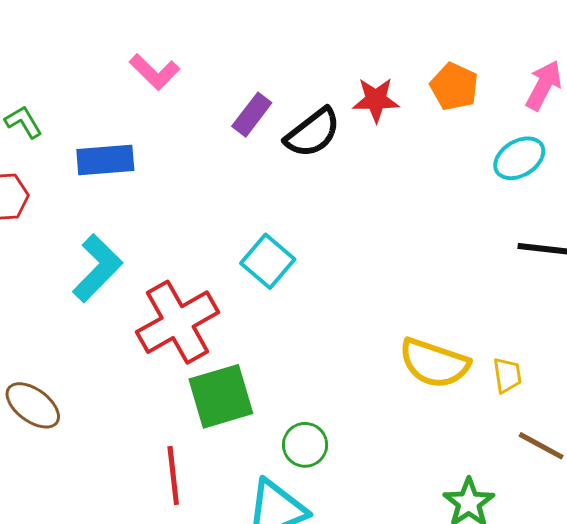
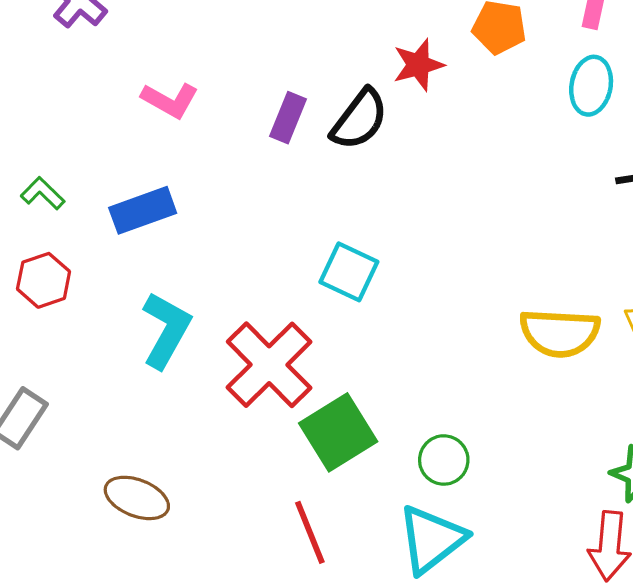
cyan ellipse: (519, 158) -> (591, 86), turned -33

